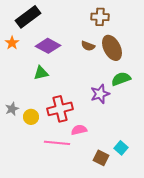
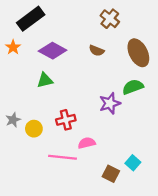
brown cross: (100, 17) -> (110, 19), turned 36
brown ellipse: (112, 48) -> (138, 53), moved
red cross: (60, 109) -> (66, 120), size x0.7

